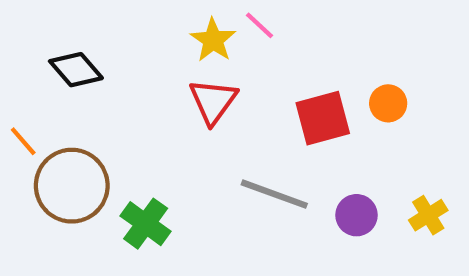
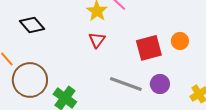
red triangle: (213, 101) -> (97, 40), size x0.7
purple circle: (357, 215) -> (160, 84), moved

